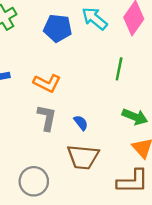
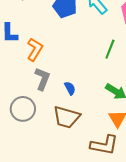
orange L-shape: (47, 83) -> (35, 49), moved, turned -95
gray circle: (34, 181) -> (23, 109), moved

